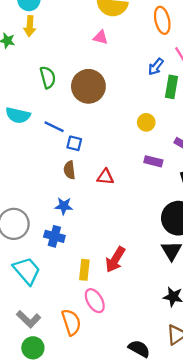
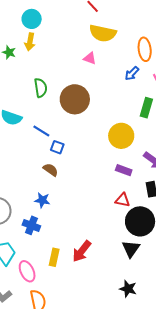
blue arrow: (156, 67) -> (132, 73), moved
yellow circle: (146, 122) -> (121, 136), size x1.6
brown semicircle: (69, 170) -> (51, 170), turned 126
red triangle: (105, 177) -> (123, 200), moved
pink ellipse: (95, 301) -> (27, 271), moved

